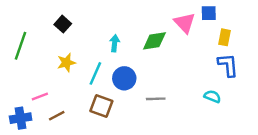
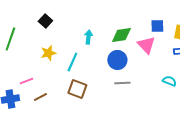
blue square: (209, 13) -> (157, 26), moved
pink triangle: (185, 23) -> (146, 45), moved
blue circle: (124, 78) -> (117, 60), moved

